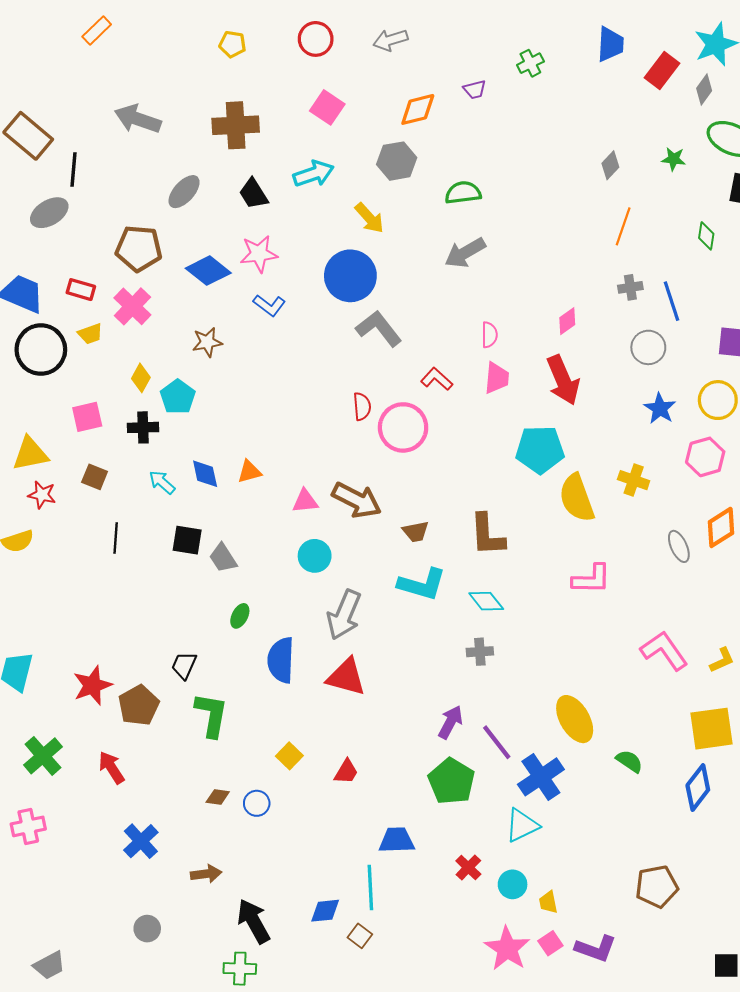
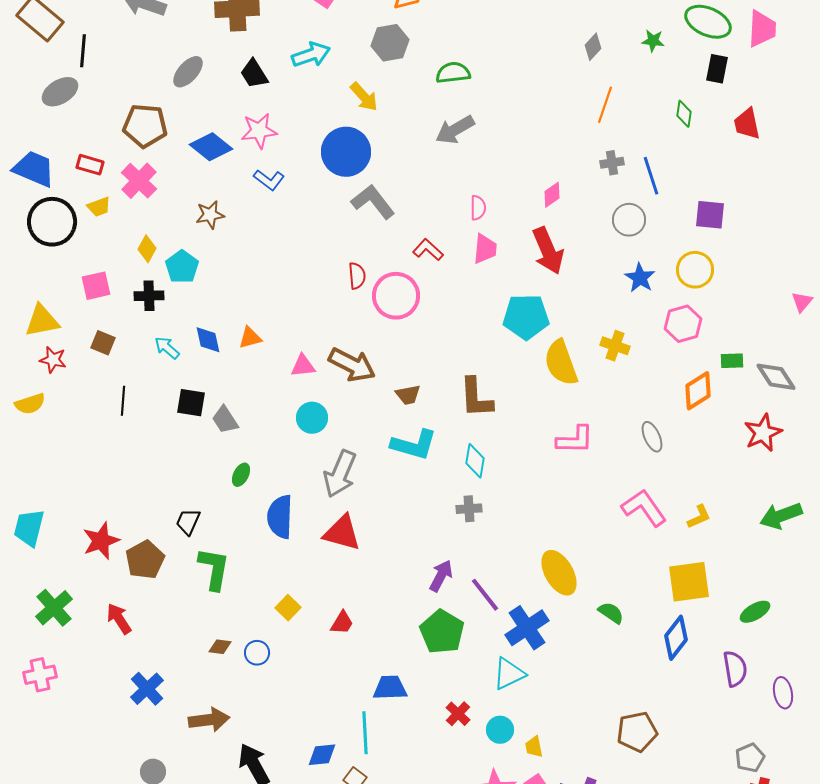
gray ellipse: (679, 546) -> (652, 437), moved
cyan diamond: (486, 601) -> (475, 461), turned 48
brown arrow: (206, 874) -> (209, 720), size x1.4

